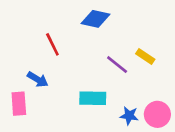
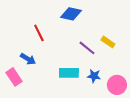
pink rectangle: (19, 104) -> (14, 77), turned -30
blue star: (129, 116) -> (94, 76), moved

